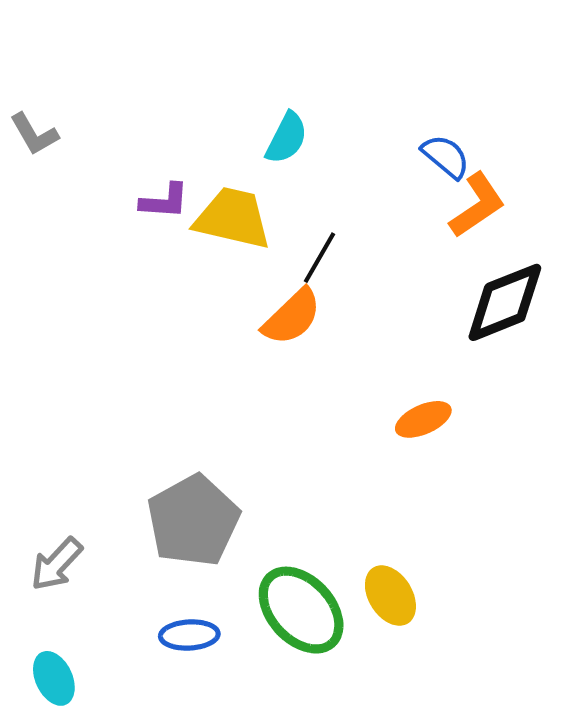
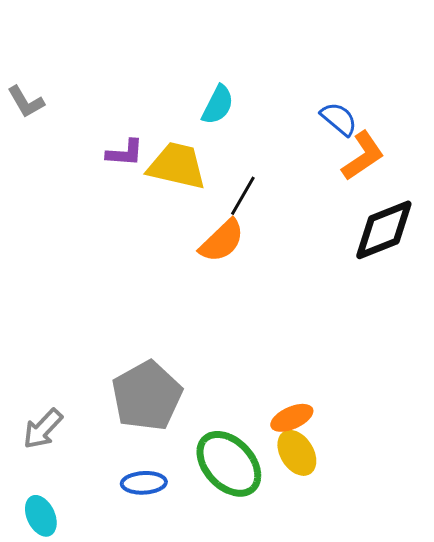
orange ellipse: (423, 419) -> (292, 418), moved

